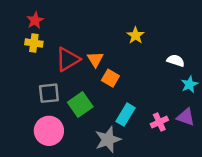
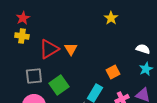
yellow star: (136, 35) -> (111, 18), moved
white semicircle: (176, 61) -> (143, 49), moved
orange square: (110, 78) -> (113, 72), moved, turned 32

